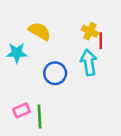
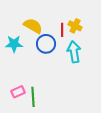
red line: (101, 41) -> (62, 30), moved
blue circle: (55, 73) -> (46, 44), moved

